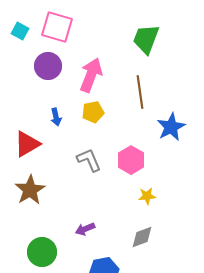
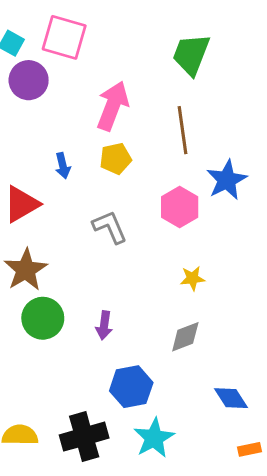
purple circle: (48, 66) -> (29, 80), moved
pink hexagon: (131, 160) -> (180, 207), moved
purple arrow: (85, 229) -> (104, 325), turned -60
green circle: (42, 252) -> (43, 318), moved

